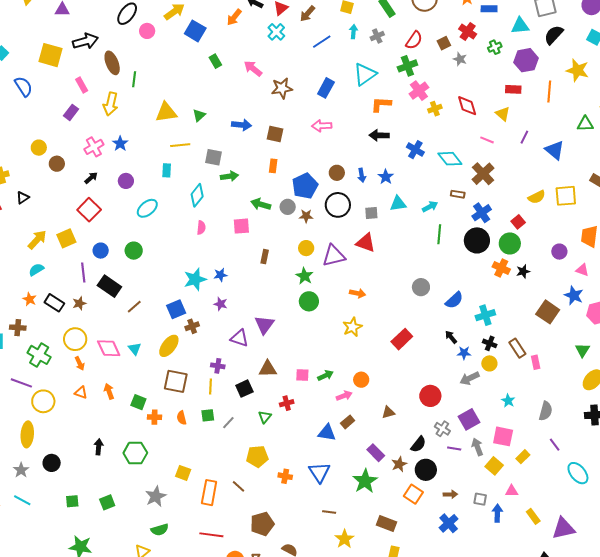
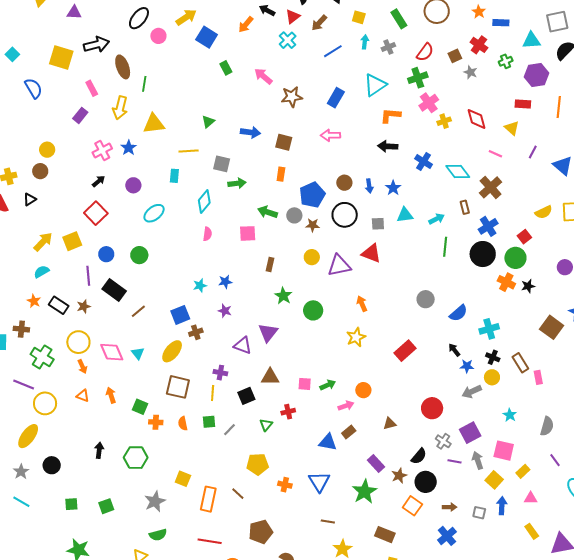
yellow triangle: (166, 112) -> (154, 124), moved
brown circle: (57, 164) -> (40, 171), moved
brown rectangle: (458, 194) -> (465, 207), turned 64
green star: (304, 276) -> (283, 296), moved
cyan star: (195, 279) -> (200, 285), size x0.6
orange arrow: (357, 293) -> (362, 304), turned -126
yellow ellipse: (27, 434) -> (28, 436), turned 30
pink triangle: (512, 491) -> (531, 498), moved
blue arrow: (497, 513) -> (502, 506), moved

